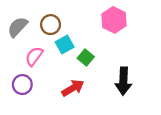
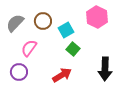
cyan square: (65, 45) -> (66, 30), moved

